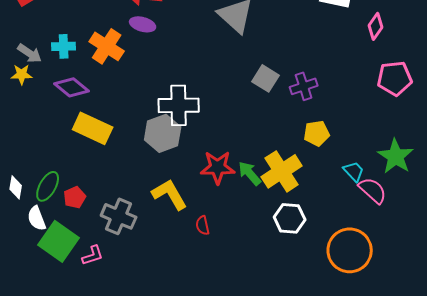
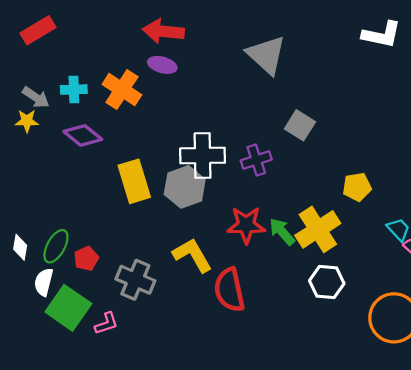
purple cross: (304, 86) -> (256, 160), moved
yellow rectangle: (93, 128) -> (134, 181), moved, turned 48
white semicircle: (37, 218) -> (44, 282), turned 35
red semicircle: (203, 225) -> (229, 290), size x2.0

